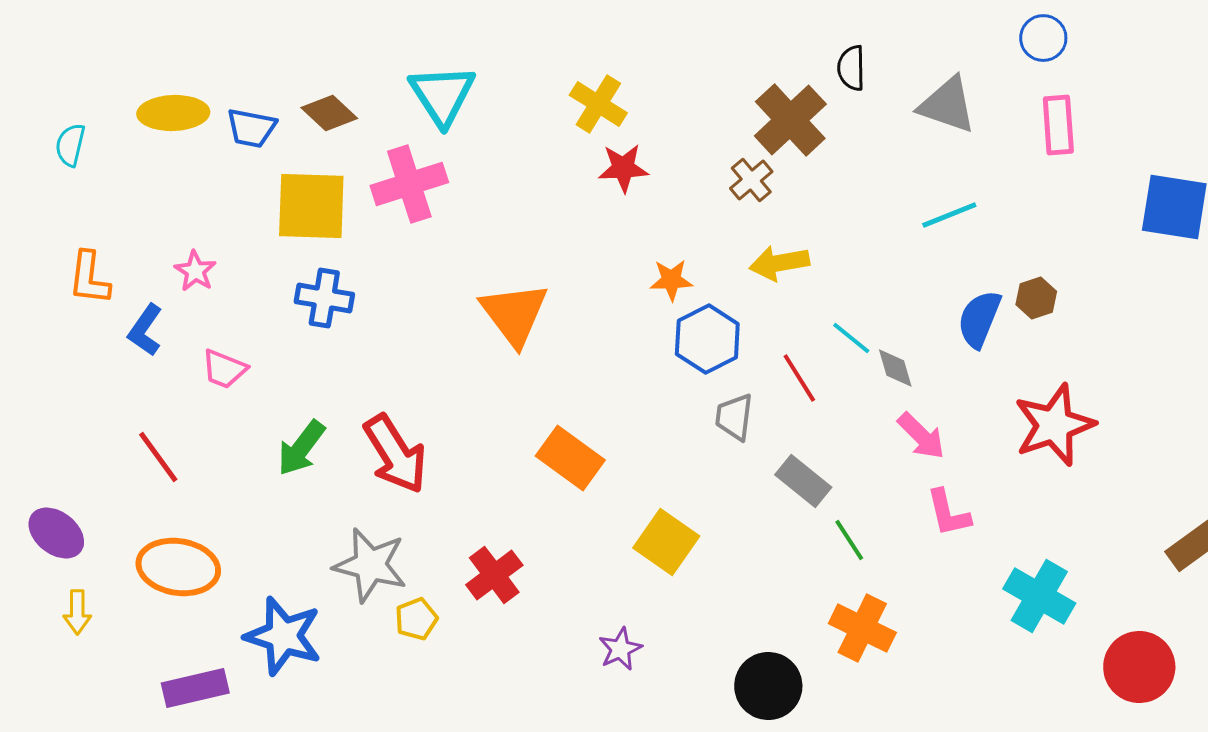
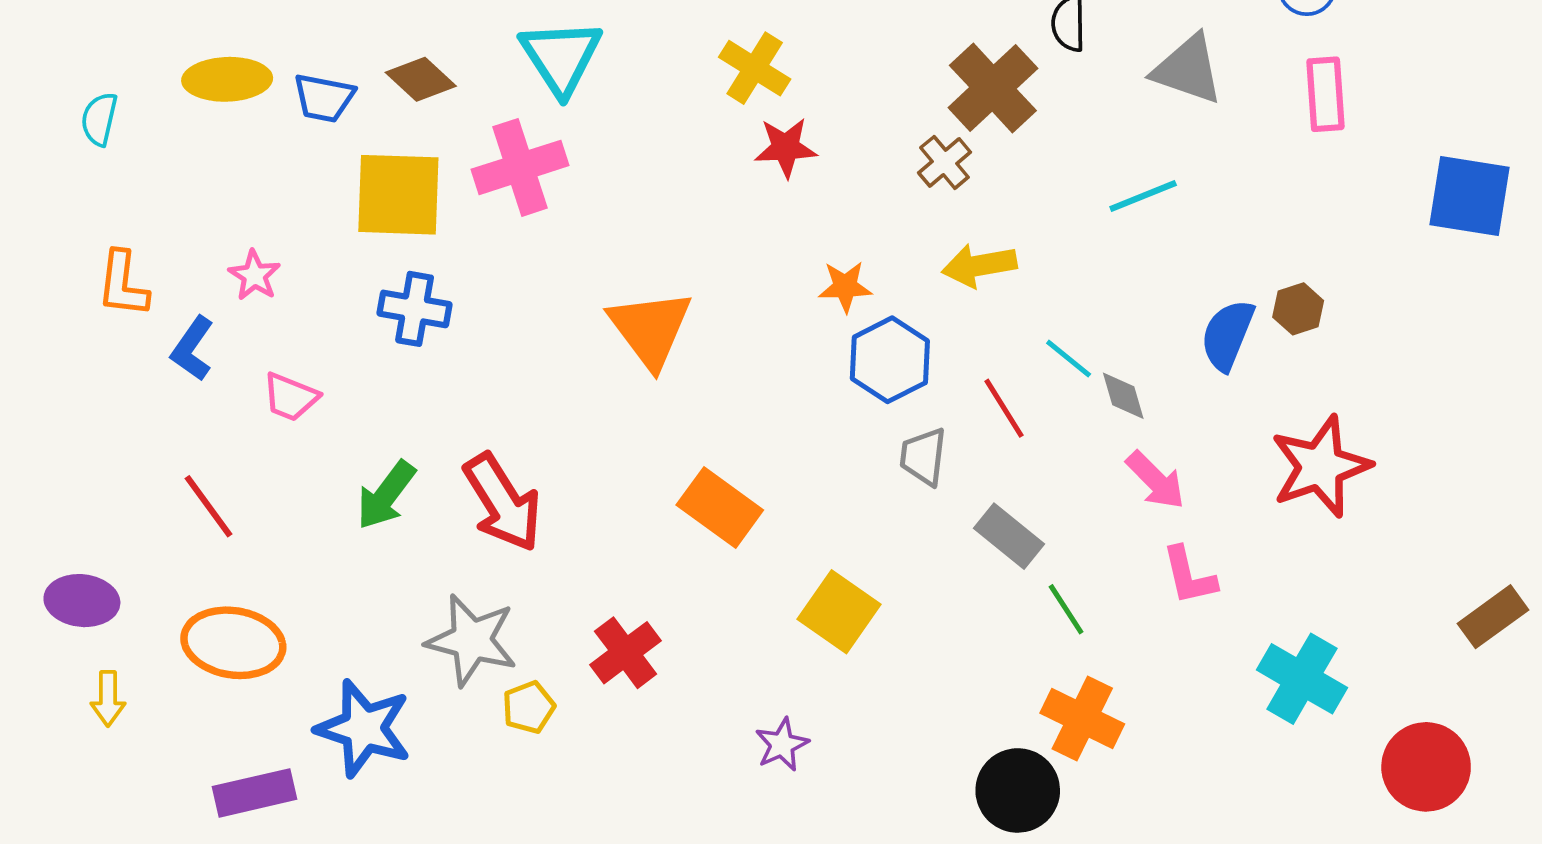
cyan line: (949, 215) -> (1143, 196), moved
purple ellipse: (56, 533) -> (82, 601), turned -32
black circle: (768, 686) -> (1018, 790), moved

